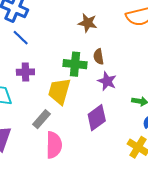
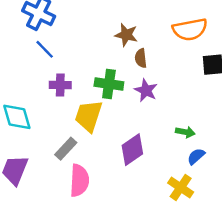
brown semicircle: (99, 57) -> (141, 58), moved
purple cross: (25, 72) -> (60, 85), moved
purple star: (107, 81) -> (146, 90), moved

